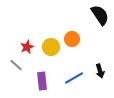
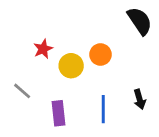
red star: (27, 47) -> (43, 49), moved
blue line: (74, 78) -> (103, 109), turned -60

